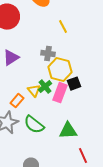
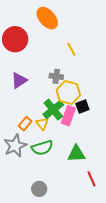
green cross: (45, 87) -> (53, 110), size x1.5
yellow triangle: (34, 91) -> (42, 124), moved
green semicircle: (34, 125) -> (42, 148), turned -55

